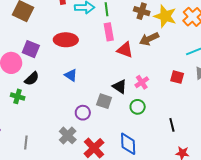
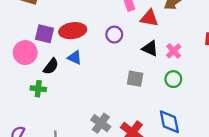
red ellipse: (66, 40) -> (73, 31), moved
blue triangle: (71, 75) -> (75, 58), moved
black triangle: (120, 87) -> (150, 48), moved
purple circle: (83, 113) -> (114, 35), moved

